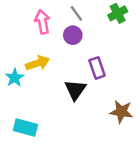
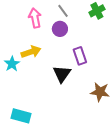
cyan rectangle: (25, 127) -> (21, 116), moved

